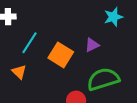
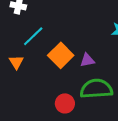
purple triangle: (92, 45) -> (87, 60), moved

